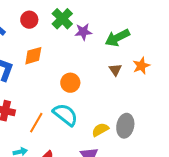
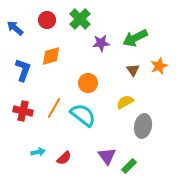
purple star: (83, 32) -> (101, 43), moved
orange line: (36, 123) -> (54, 108), moved
yellow semicircle: (100, 130) -> (125, 102), moved

